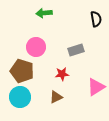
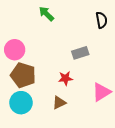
green arrow: (44, 13) -> (46, 14), turned 49
pink circle: (36, 47) -> (15, 50), moved

